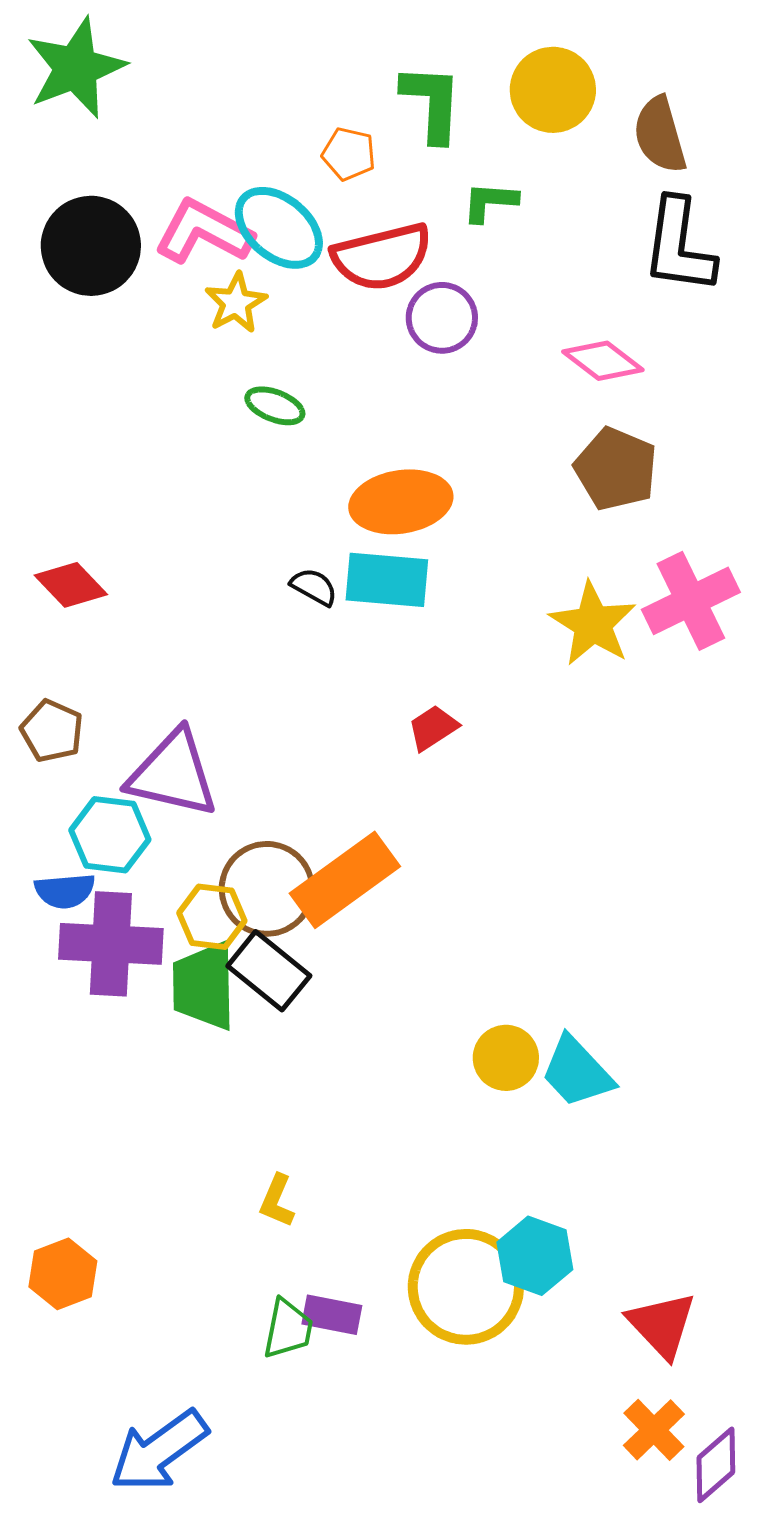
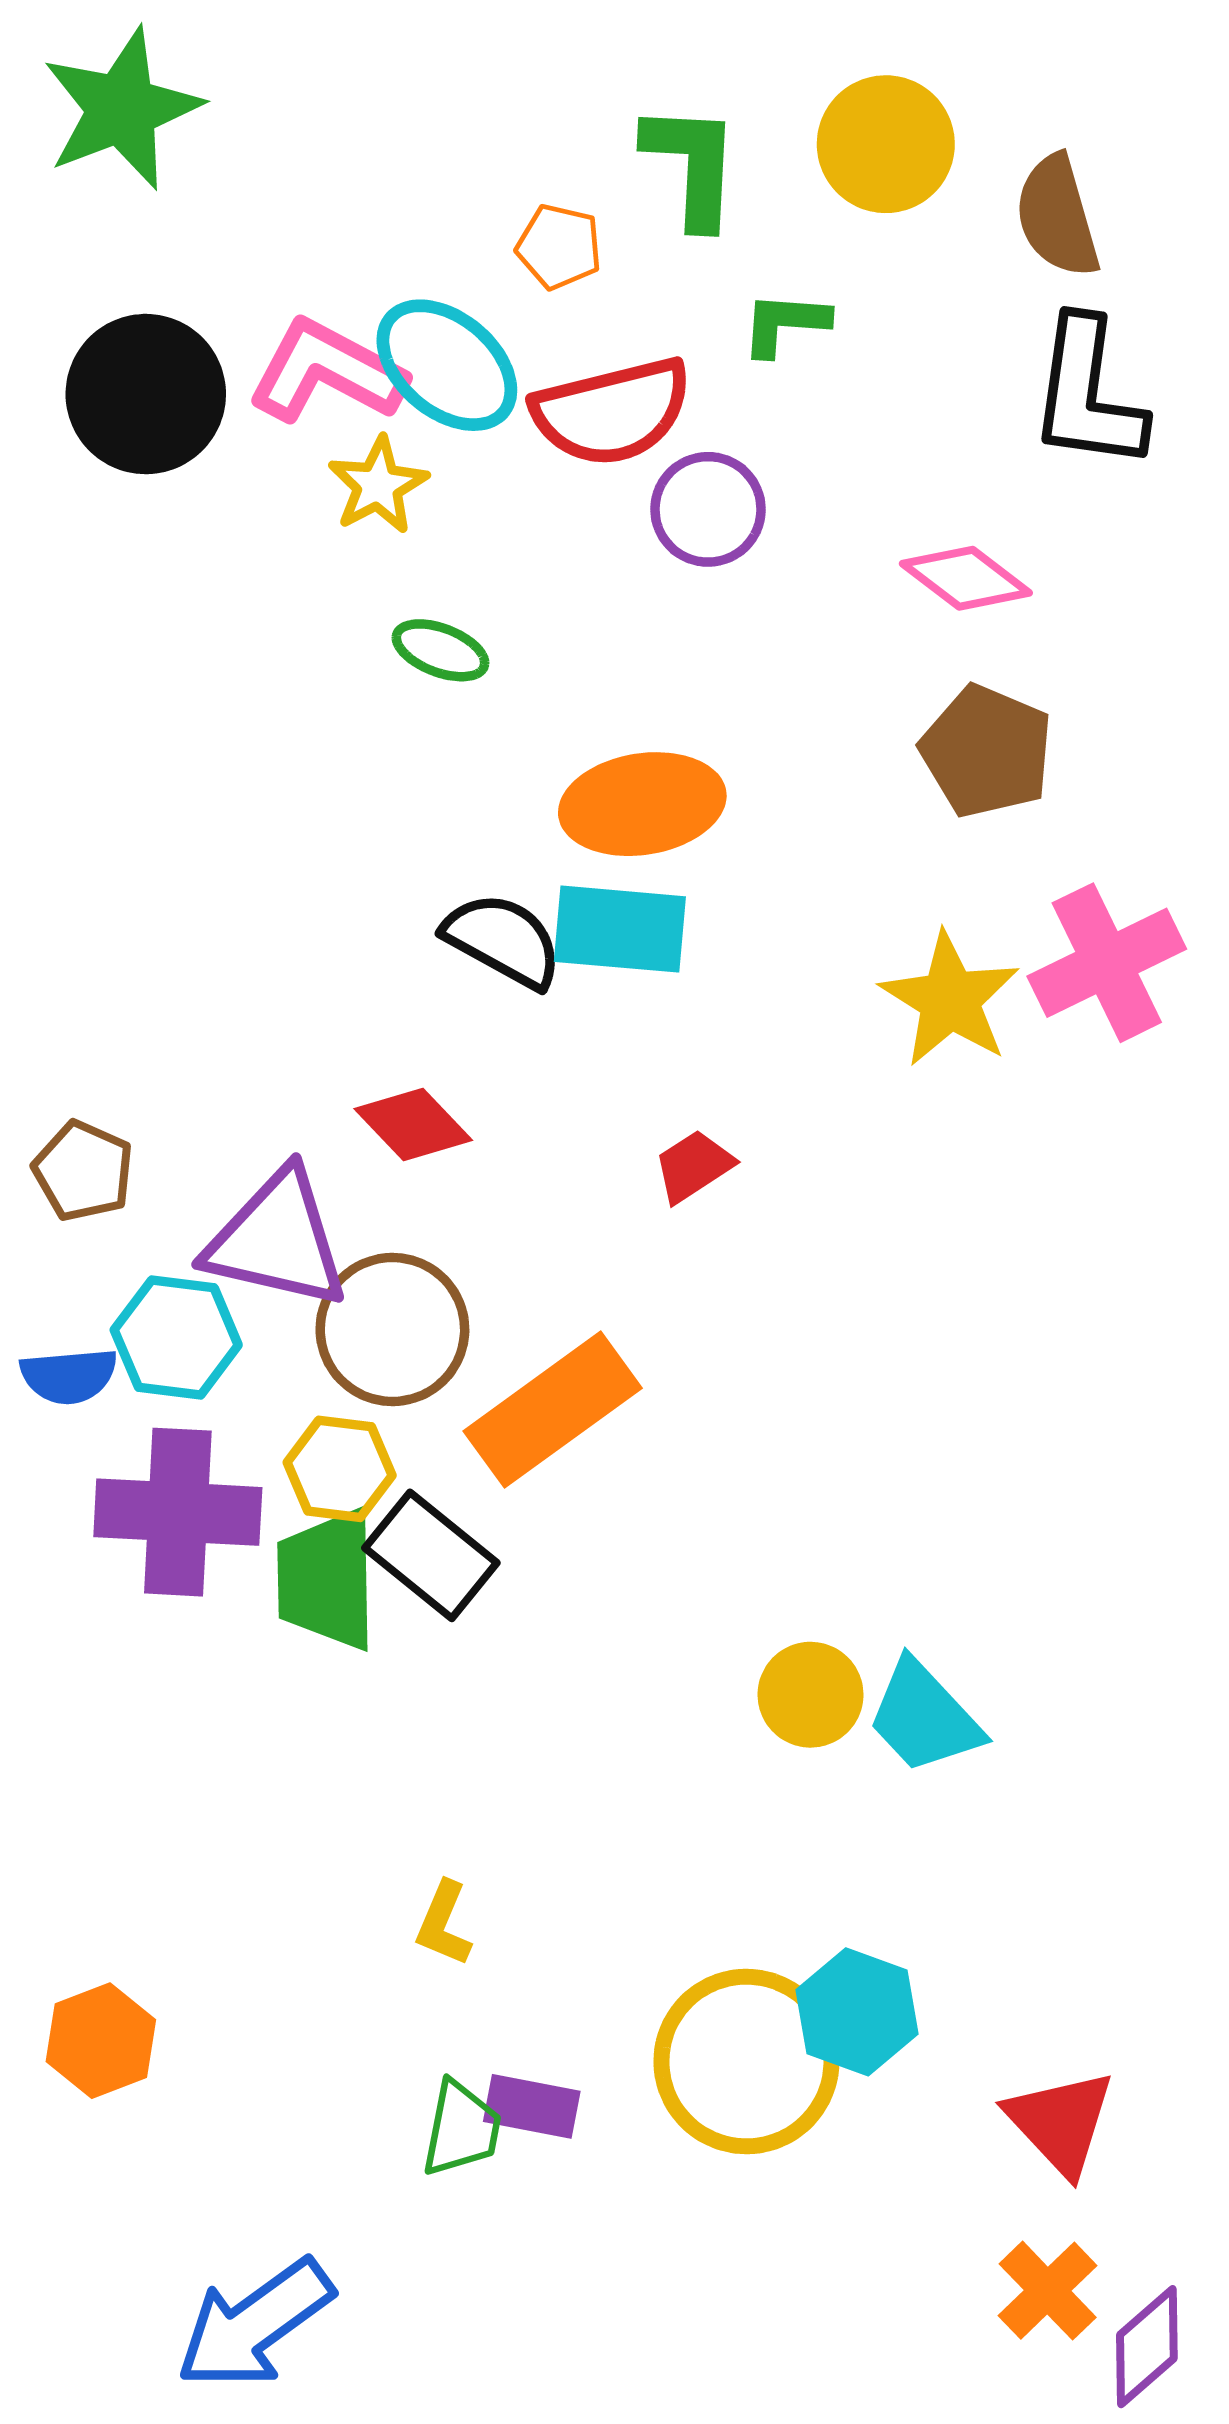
red diamond: (71, 585) -> (413, 1124), moved
black semicircle: (314, 587) -> (503, 940), size x1.6
brown circle: (267, 889) -> (392, 1329), moved
blue semicircle: (65, 891) -> (69, 1376), moved

